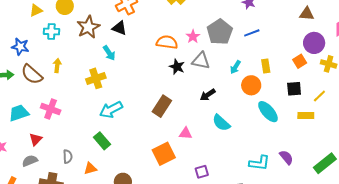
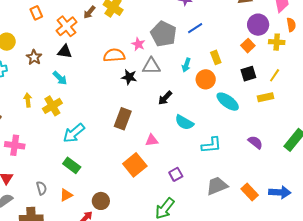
brown star: (88, 27) -> (34, 57), size x0.7
yellow arrow: (57, 65) -> (28, 100), moved
cyan L-shape: (259, 163) -> (211, 145), moved

